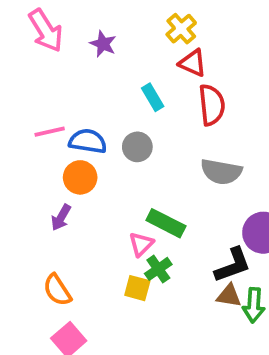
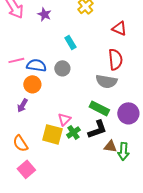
red triangle: (193, 63) -> (119, 28), moved
red semicircle: (212, 105) -> (115, 59), moved
green rectangle: (166, 223) -> (99, 108), moved
black L-shape: (233, 265) -> (97, 129), moved
yellow square: (137, 288) -> (52, 134), moved, size x1.5

